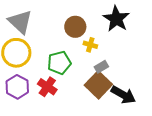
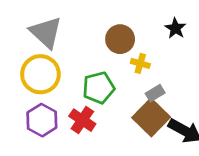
black star: (116, 19) -> (175, 28), size x0.6

